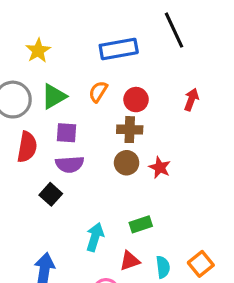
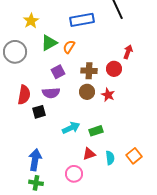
green triangle: (54, 96) -> (49, 43), moved
red circle: (136, 100) -> (114, 69), moved
purple square: (67, 133) -> (58, 72), moved, turned -32
red semicircle: (27, 147) -> (24, 95), moved
black square: (51, 194) -> (39, 112), turned 32
cyan arrow: (95, 237) -> (71, 128), moved, turned 48

